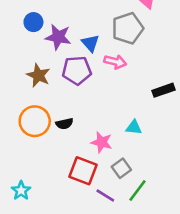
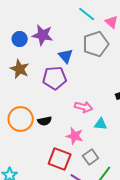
purple star: (58, 37) -> (43, 35), moved
pink arrow: (115, 62) -> (84, 107), moved
brown star: (38, 75) -> (20, 69), moved

